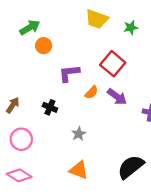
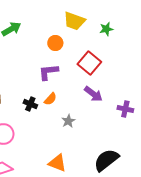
orange circle: (44, 46) -> (55, 43), moved
orange semicircle: (91, 92) -> (50, 99), moved
gray star: (79, 134) -> (68, 121), moved

